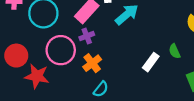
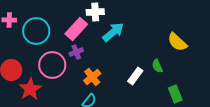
orange cross: (92, 63) -> (92, 77), moved
red star: (37, 76) -> (30, 89), turned 30

